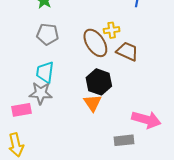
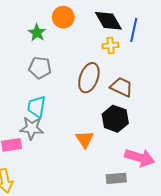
yellow cross: (112, 30) -> (111, 46), moved
brown ellipse: (95, 43) -> (89, 78), turned 52
black hexagon: (99, 82) -> (115, 119), moved

